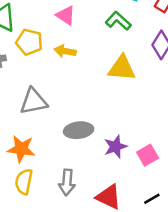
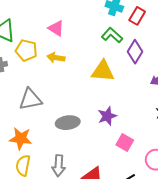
green L-shape: (118, 21) -> (112, 35), moved
purple star: (116, 147) -> (107, 116), moved
pink square: (148, 155) -> (125, 143), turned -30

